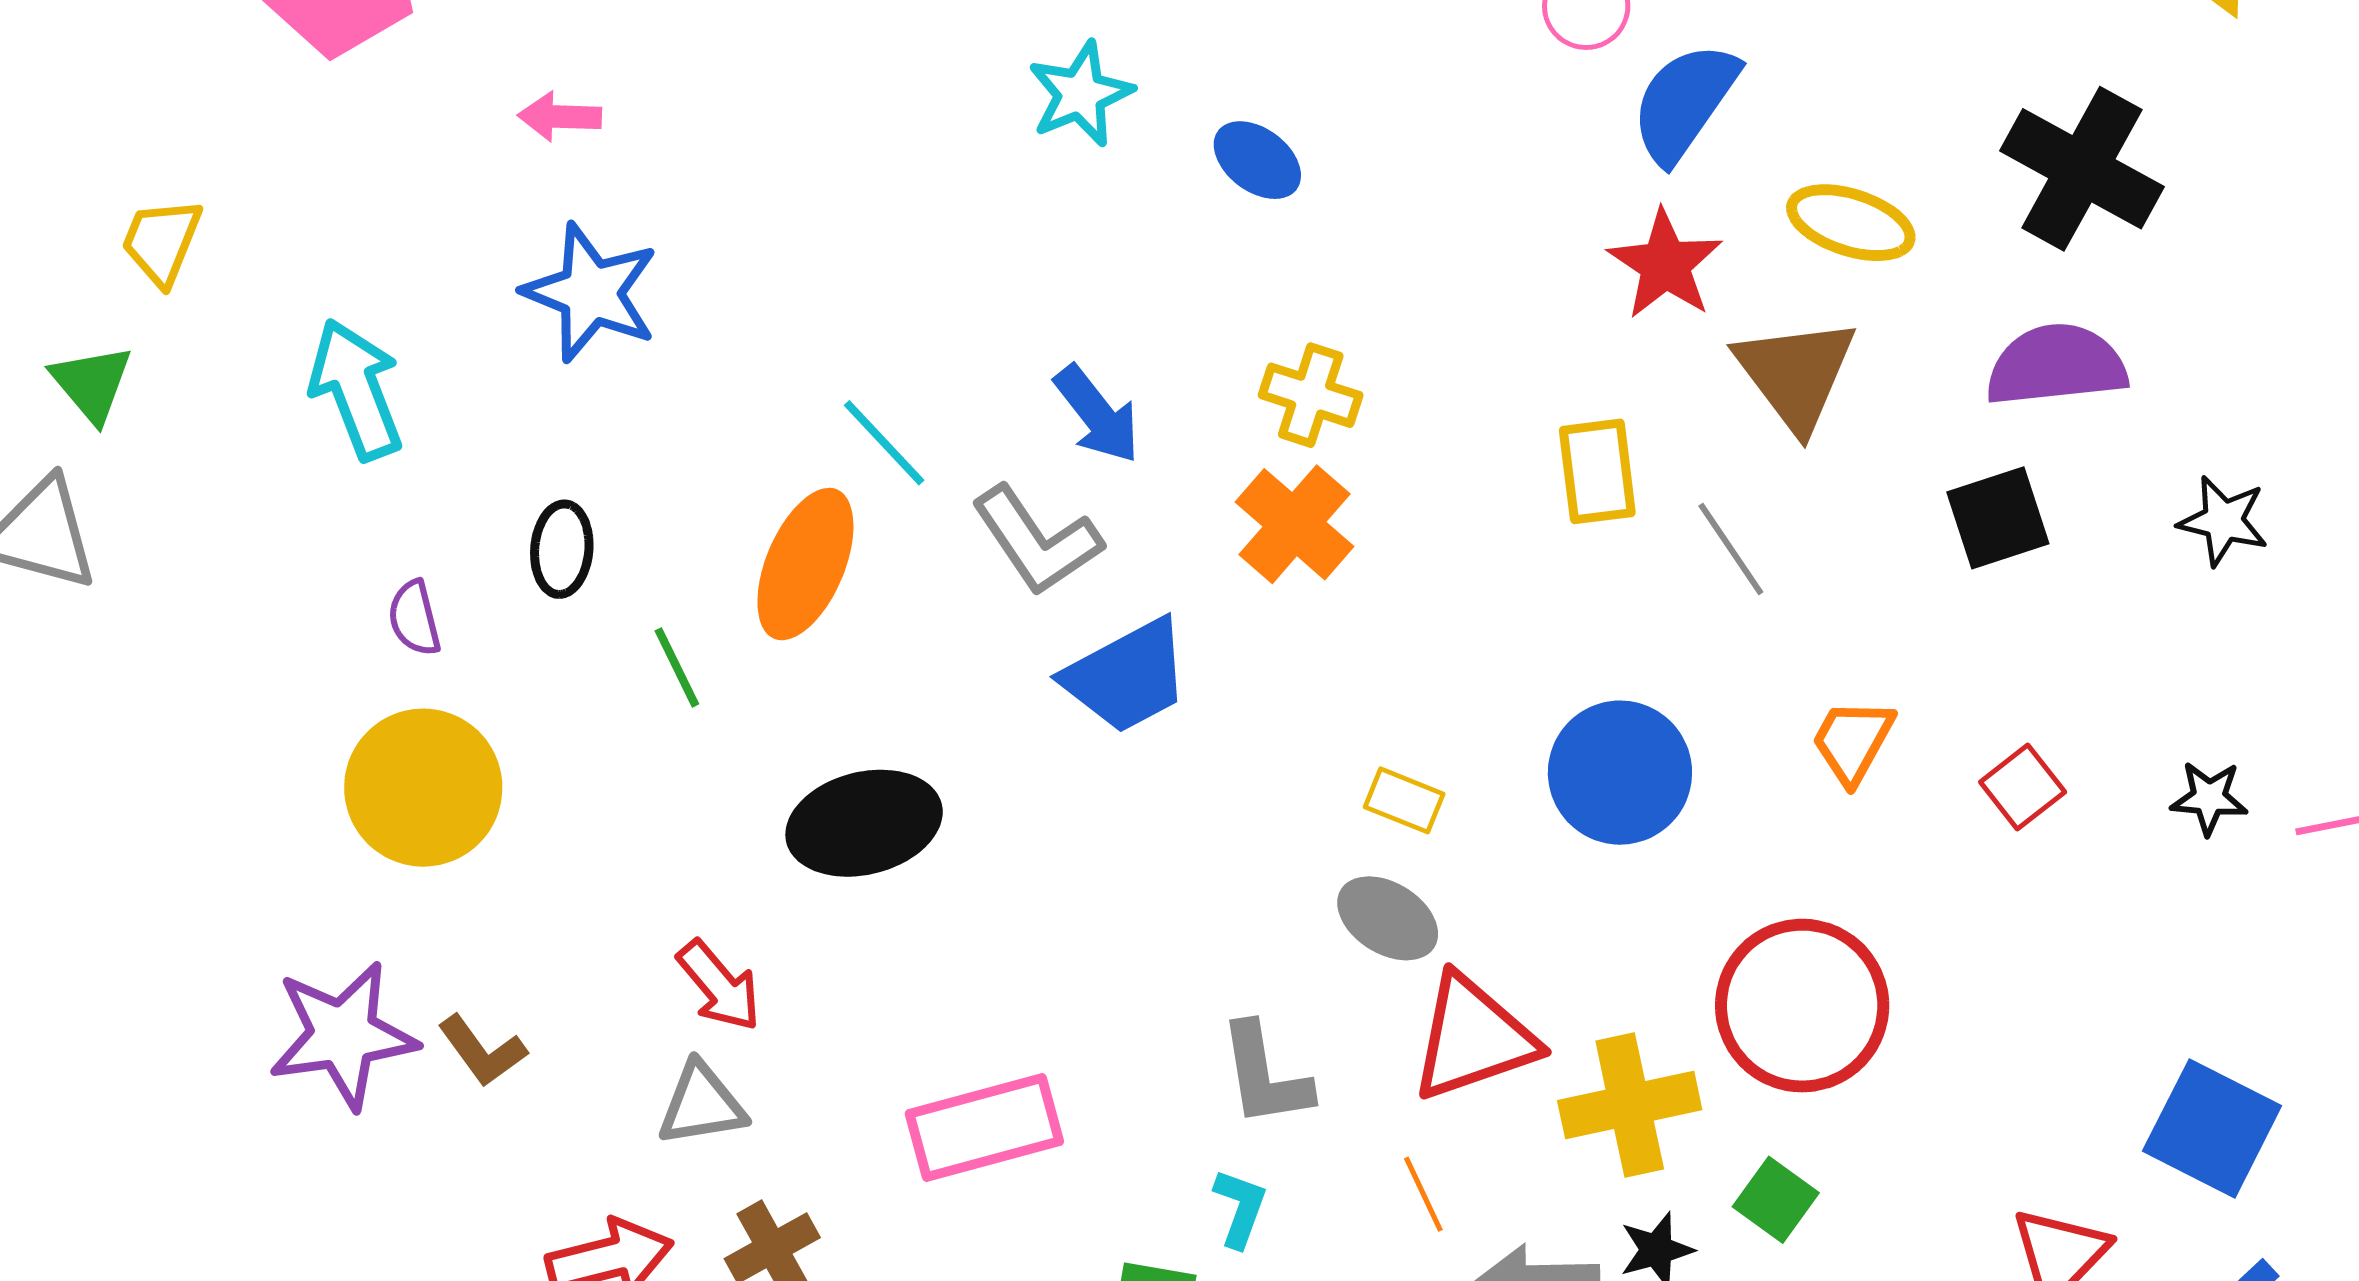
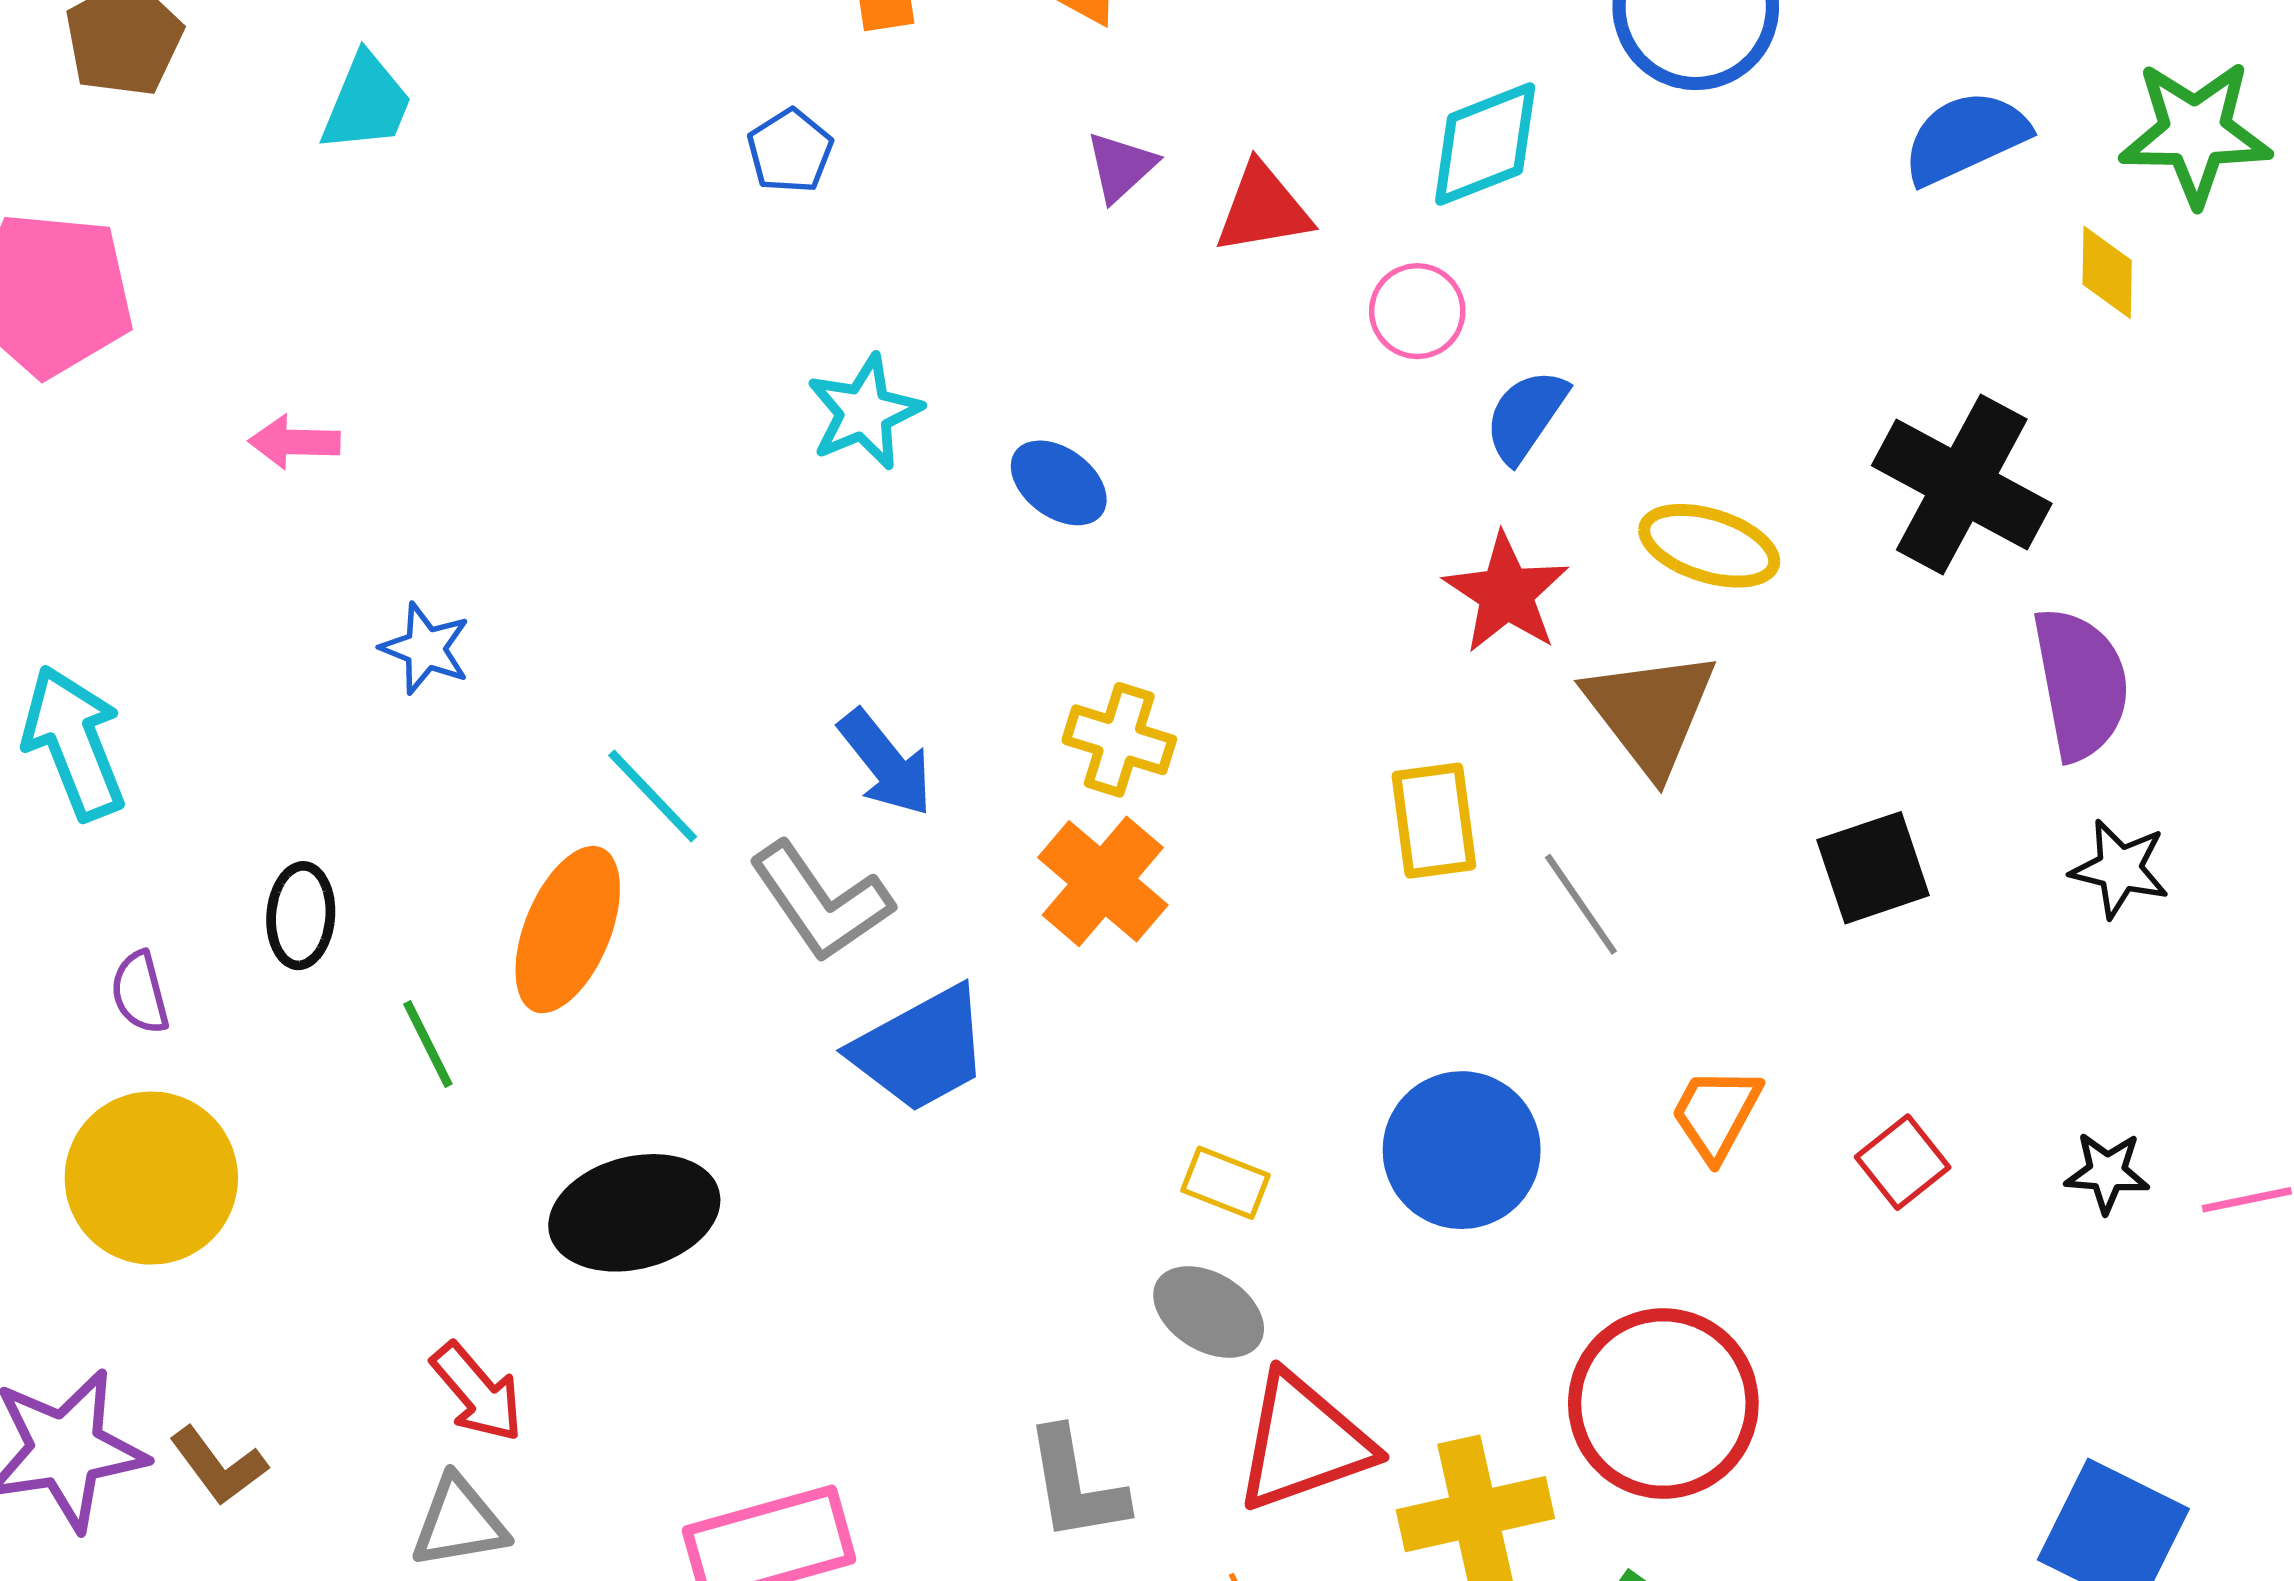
blue semicircle: (1684, 102) -> (1526, 416), size x0.7
blue star: (591, 293) -> (425, 648), moved, size x0.6
purple semicircle: (2056, 365) -> (2081, 684), moved, turned 86

